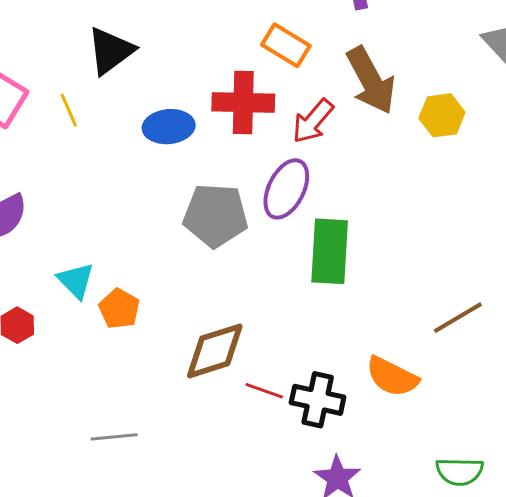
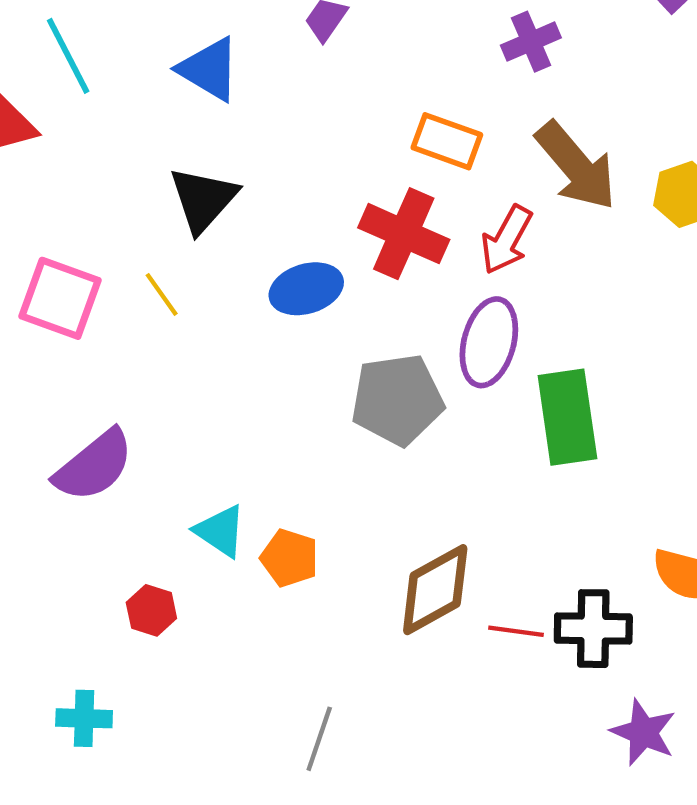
red cross: (243, 103) -> (404, 234), turned 34
gray line: (114, 437) -> (319, 739), turned -54

